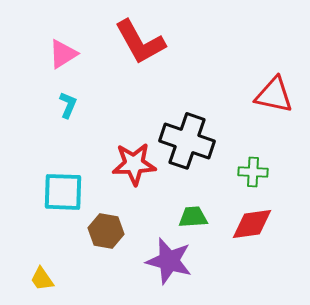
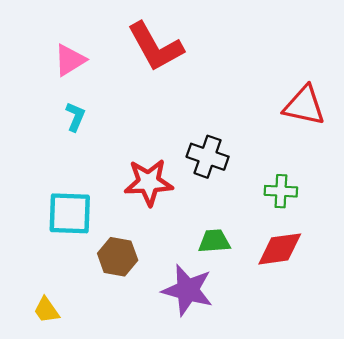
black cross: (187, 141) -> (208, 157), size x0.7

